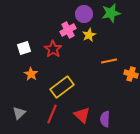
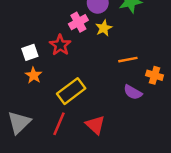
white square: (24, 48) -> (30, 52), moved
gray triangle: (19, 113) -> (19, 122), size x1.5
purple semicircle: (105, 119) -> (133, 92), moved, turned -63

